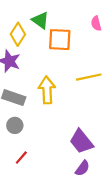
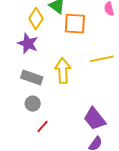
red line: (21, 158) -> (43, 127), moved

